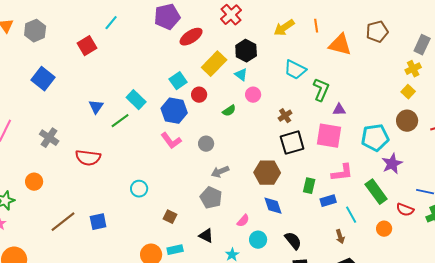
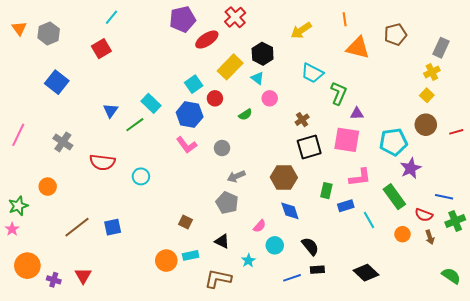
red cross: (231, 15) -> (235, 17), moved
cyan line: (111, 23) -> (112, 17), moved
orange line: (316, 26) -> (345, 19), moved
cyan circle: (139, 189) -> (141, 176), moved
brown arrow: (340, 237) -> (430, 237), moved

